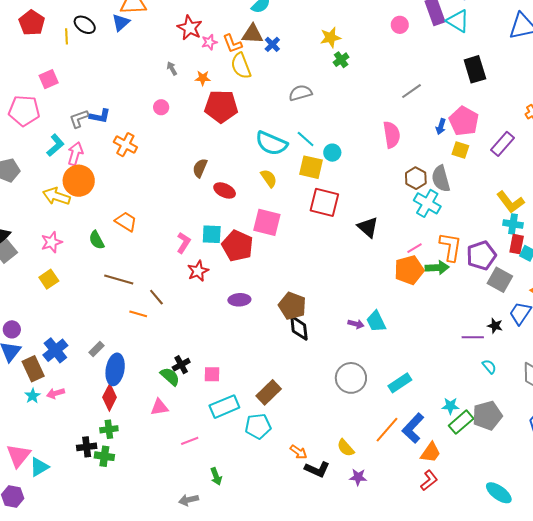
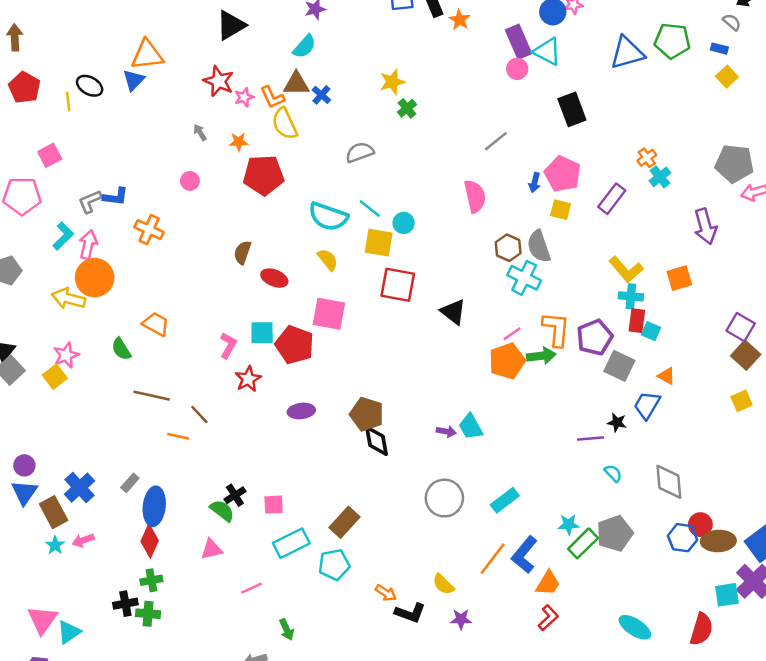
pink circle: (400, 25) -> (517, 69), moved
yellow square: (49, 279) -> (55, 377), moved

